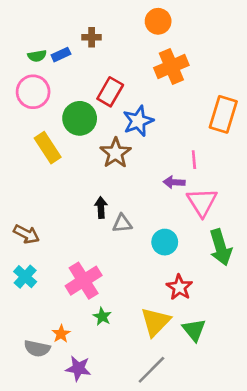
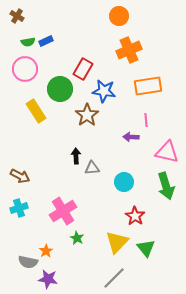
brown cross: (92, 37) -> (17, 16), moved, turned 32
orange rectangle: (223, 114) -> (148, 86), moved, turned 64
blue star: (138, 121) -> (104, 91), turned 30
pink triangle: (202, 202) -> (167, 152), moved, turned -45
cyan cross: (25, 277) -> (19, 208), turned 30
purple star: (78, 368) -> (48, 279), moved

